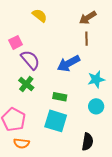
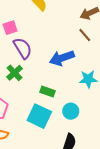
brown line: (87, 39) -> (85, 35), turned -48
cyan circle: (96, 106) -> (71, 111), moved

